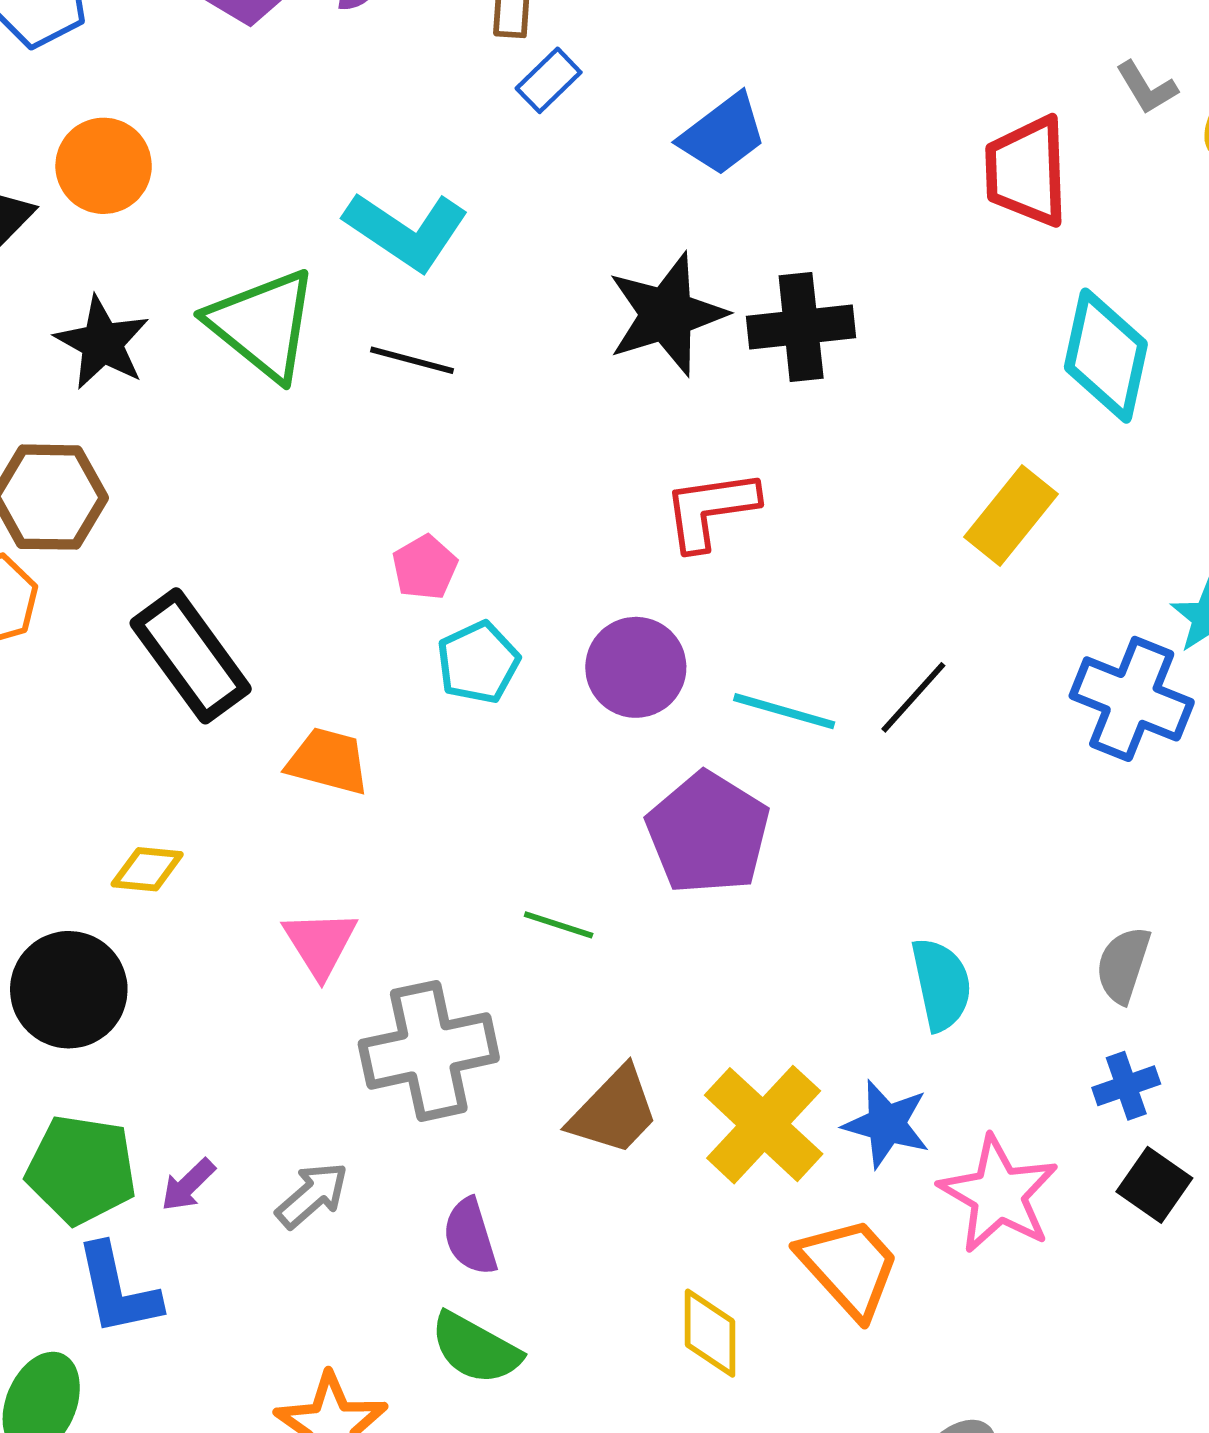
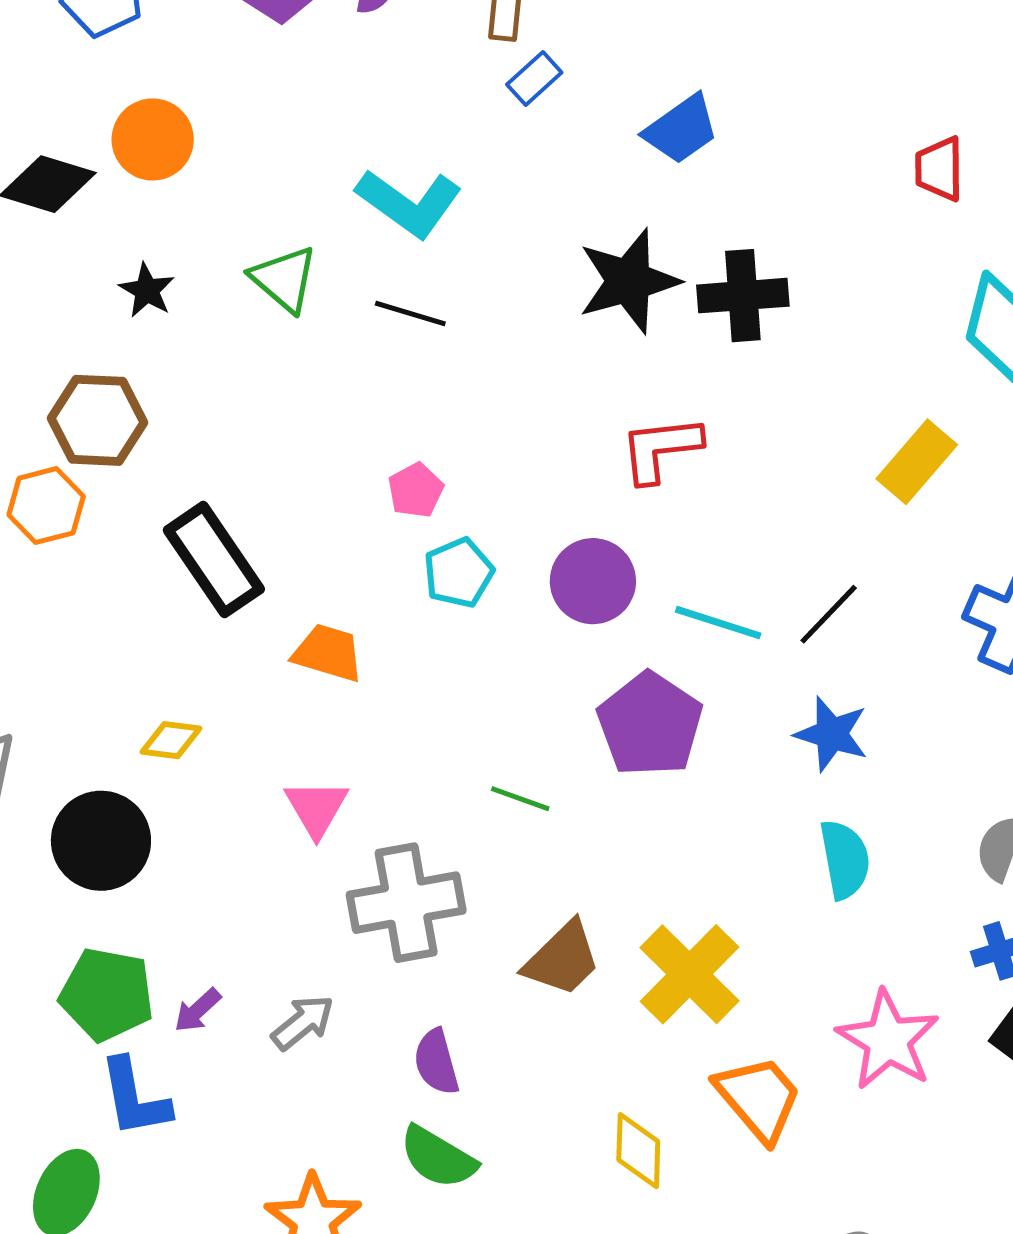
red trapezoid: (1027, 171) -> (939, 169), size x0.7
green triangle: (263, 324) -> (284, 279), size x0.7
black star: (102, 343) -> (147, 290), size x0.7
blue star: (887, 1124) -> (832, 734), moved

